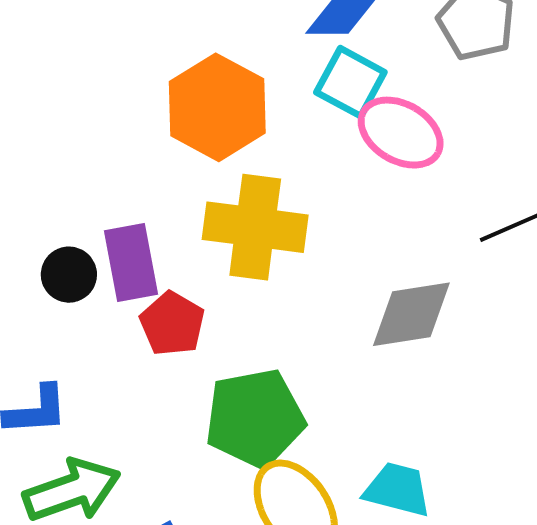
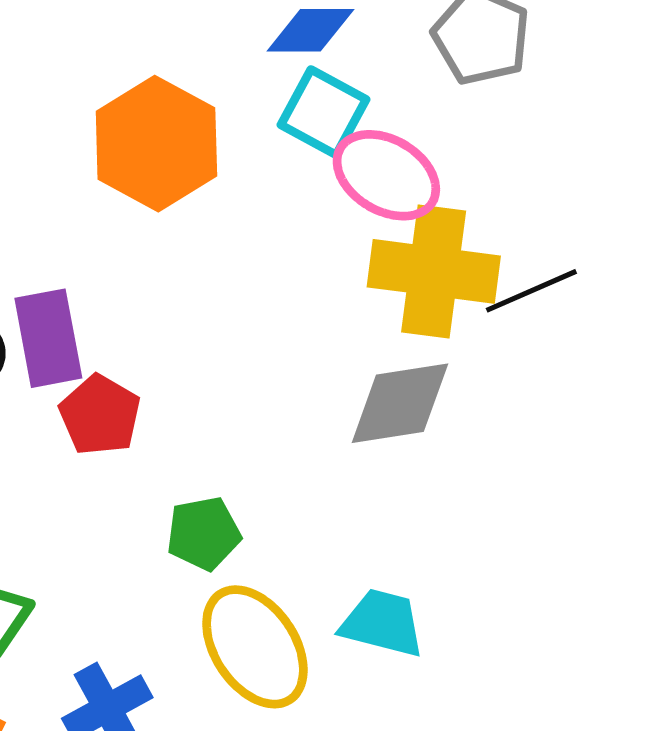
yellow cross: (255, 227) -> (434, 271), moved
green pentagon: (255, 418) -> (204, 533), size x0.6

